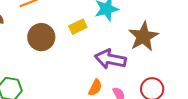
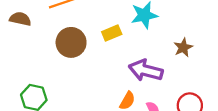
brown star: (143, 37) -> (183, 47), size x0.6

